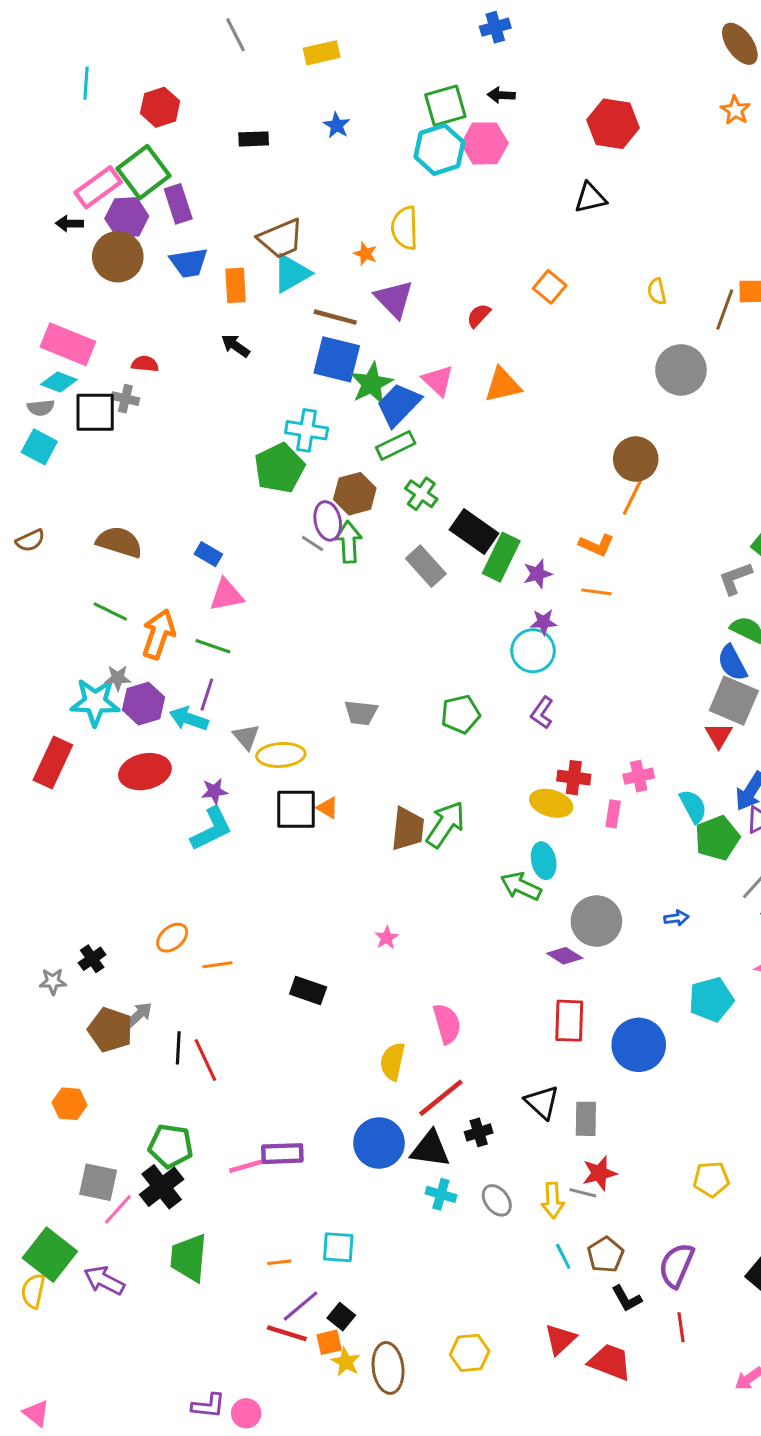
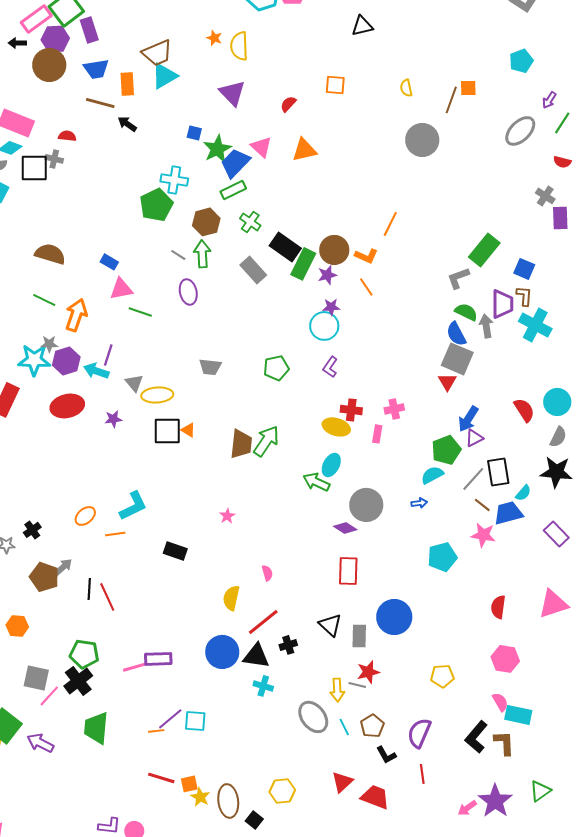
orange star: (365, 254) -> (214, 38), moved
orange square: (550, 287) -> (335, 85), turned -35
brown line: (335, 317) -> (100, 103), moved
blue square: (337, 359) -> (194, 133), size x0.5
brown circle: (636, 459) -> (334, 250), moved
purple ellipse: (328, 521) -> (188, 292), moved
orange line: (596, 592) -> (366, 287), turned 48
green line: (213, 646) -> (140, 312), moved
cyan semicircle: (693, 806) -> (432, 475), moved, turned -90
cyan L-shape: (211, 829) -> (133, 506), moved
cyan ellipse: (544, 861) -> (331, 465), turned 40
pink semicircle: (447, 1024) -> (267, 573), size x0.6
blue circle: (639, 1045) -> (394, 617), moved
gray ellipse: (497, 1200) -> (313, 717), moved, size x1.5
purple line: (300, 1306) -> (170, 719), moved
black square: (341, 1317) -> (254, 820), moved

